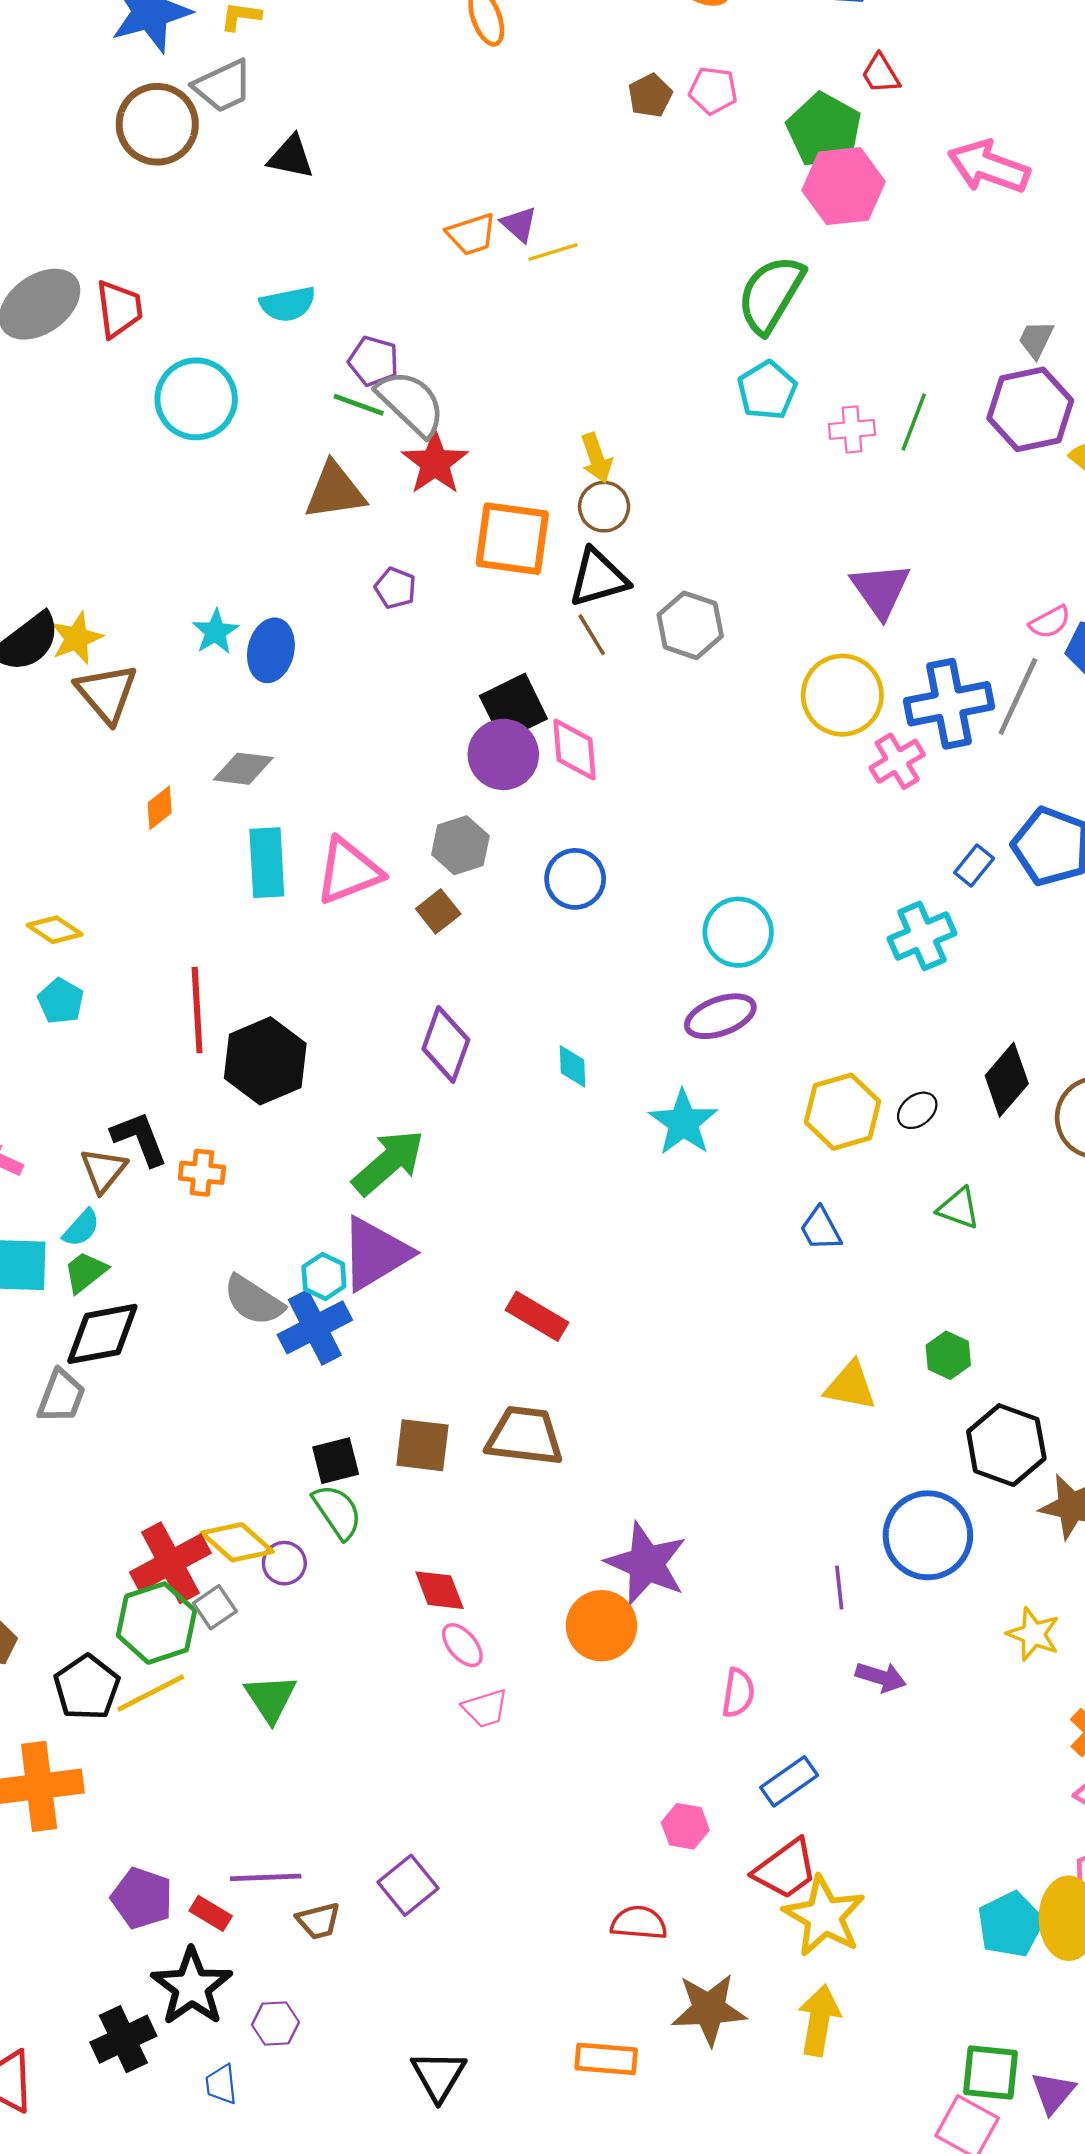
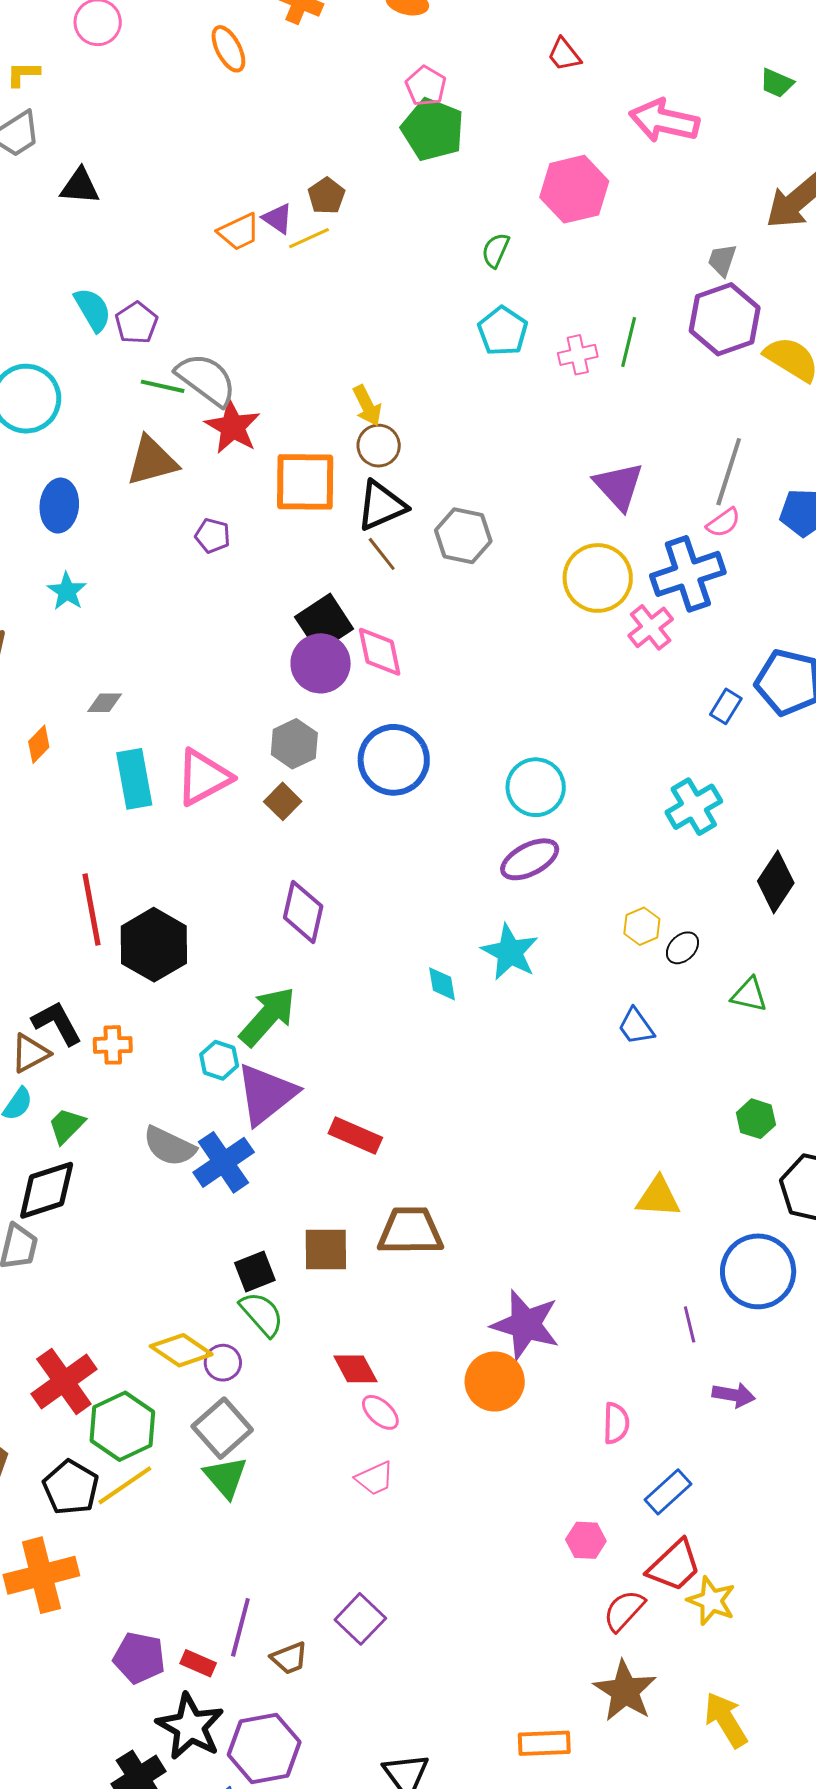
pink pentagon: (713, 90) -> (426, 86), turned 30
brown pentagon: (650, 96) -> (326, 196), moved
green pentagon: (824, 130) -> (433, 130), moved
pink hexagon: (843, 186) -> (574, 189), moved
green semicircle: (771, 294) -> (496, 250), size x0.5
cyan semicircle: (288, 304) -> (93, 310), turned -102
purple pentagon: (373, 361) -> (136, 323), moved, turned 30
pink semicircle: (1050, 622) -> (723, 523), moved
blue ellipse: (271, 650) -> (59, 506), moved
gray line: (1018, 696) -> (729, 472), moved
gray diamond: (243, 769) -> (105, 703), size x0.7
blue circle: (575, 879) -> (394, 760), size x1.4
cyan cross: (922, 936) -> (694, 807), moved
cyan diamond: (572, 1066) -> (442, 984), moved
black ellipse: (917, 1110) -> (682, 948), moved
yellow hexagon: (842, 1112) -> (642, 926), size x0.6
brown triangle: (103, 1170) -> (30, 1053), turned 30
green trapezoid: (85, 1272) -> (66, 1126), moved
cyan hexagon: (324, 1276) -> (219, 1060), moved
red rectangle: (537, 1316) -> (355, 1135), moved
yellow triangle: (850, 1386) -> (658, 1197), moved
red cross: (170, 1563) -> (64, 1381), moved
gray square: (215, 1607) -> (222, 1428), moved, size x1.6
pink trapezoid: (485, 1708) -> (375, 1478), moved
purple line: (266, 1877) -> (240, 1627), turned -66
yellow star: (824, 1916) -> (711, 1601), size x0.7
red semicircle: (639, 1923) -> (624, 1610), moved, turned -45
brown star: (709, 2009) -> (625, 1691), turned -30
yellow arrow: (819, 2020) -> (726, 1720), moved, turned -34
purple hexagon: (276, 2023) -> (264, 1748), size x1.8

